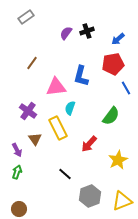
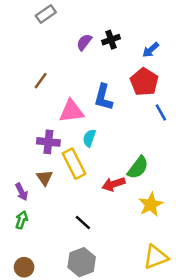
gray rectangle: (26, 17) -> (46, 14), moved
red pentagon: (113, 64) -> (144, 82), turned -30
purple cross: (28, 111) -> (48, 142), moved, turned -30
green semicircle: (111, 116) -> (138, 167), moved
red arrow: (89, 144) -> (114, 184), turned 30
gray hexagon: (90, 196) -> (82, 262), moved

